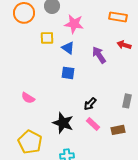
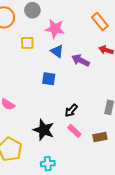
orange rectangle: (118, 17) -> (100, 21), turned 42
blue triangle: (68, 48) -> (57, 51), moved
purple arrow: (99, 55) -> (80, 60), turned -30

